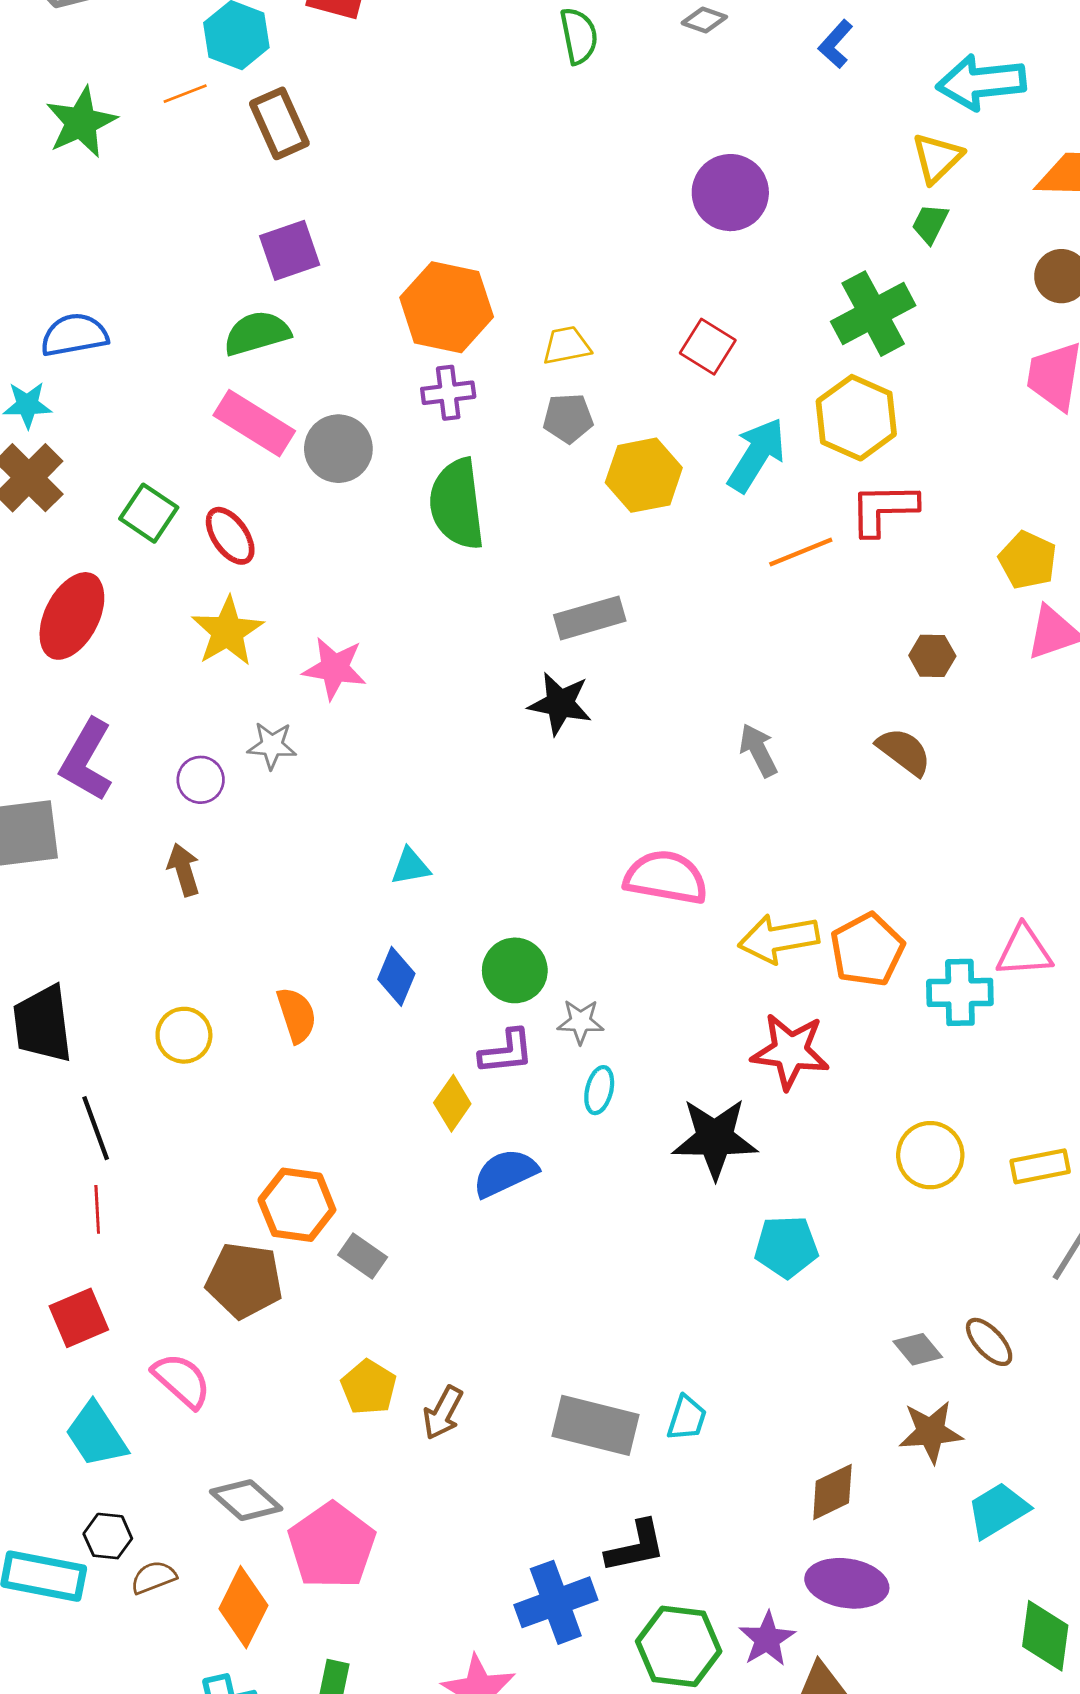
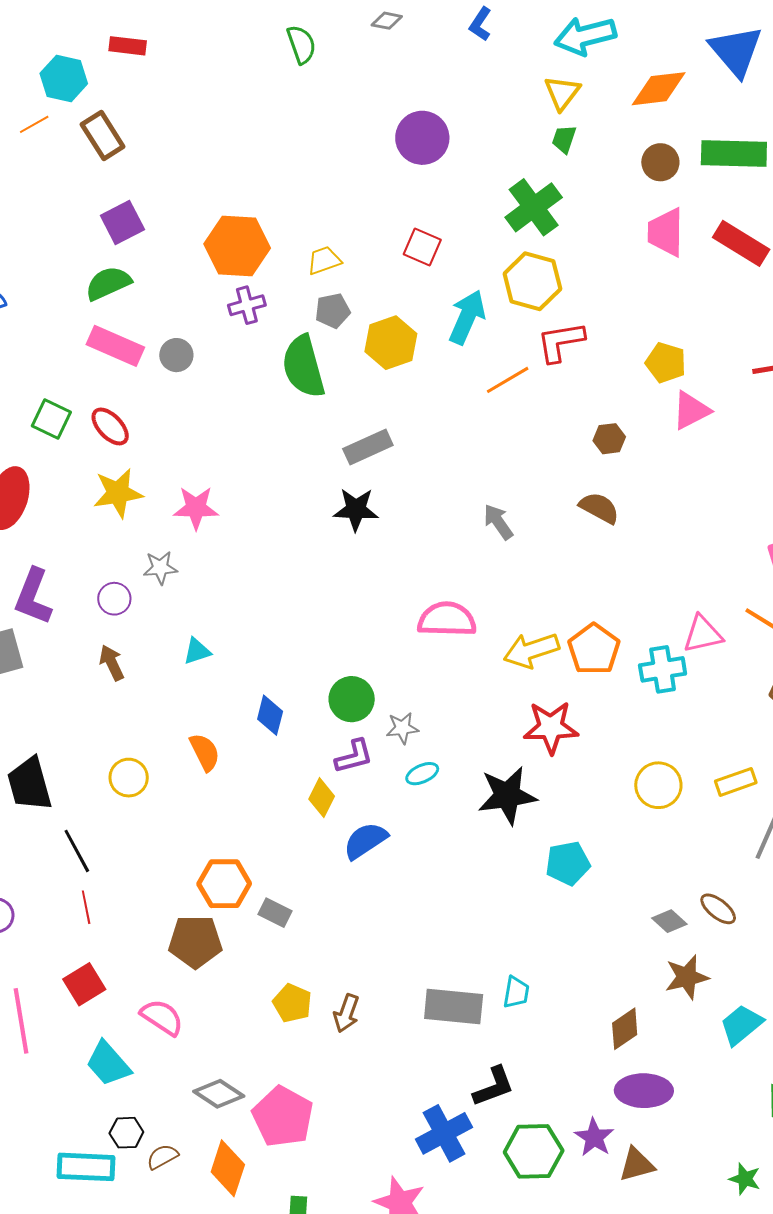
gray circle: (338, 449) -> (176, 355), size x0.7
green semicircle: (457, 504) -> (303, 367), moved
yellow star: (227, 631) -> (118, 493), turned 30
cyan triangle: (410, 866) -> (197, 651), moved
cyan ellipse: (599, 1090) -> (422, 774), turned 60

